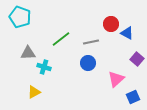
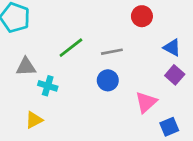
red circle: (111, 24) -> (142, 16), moved
blue triangle: (127, 33) -> (172, 48), moved

